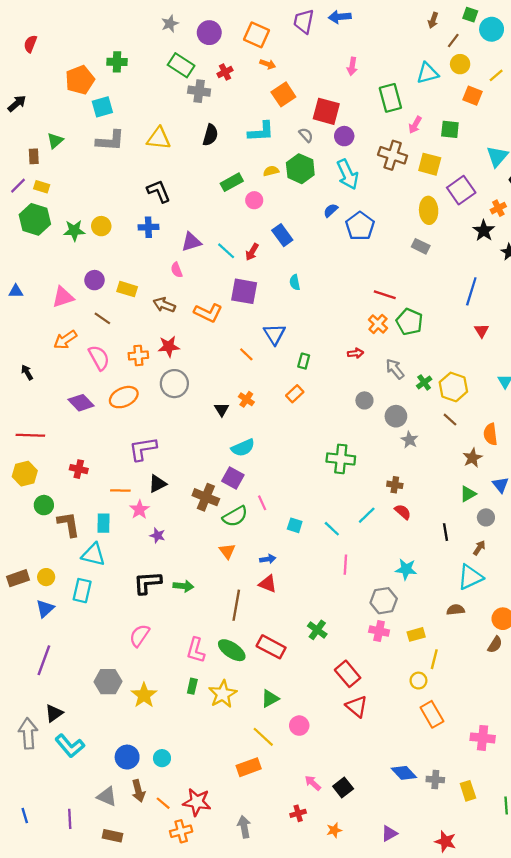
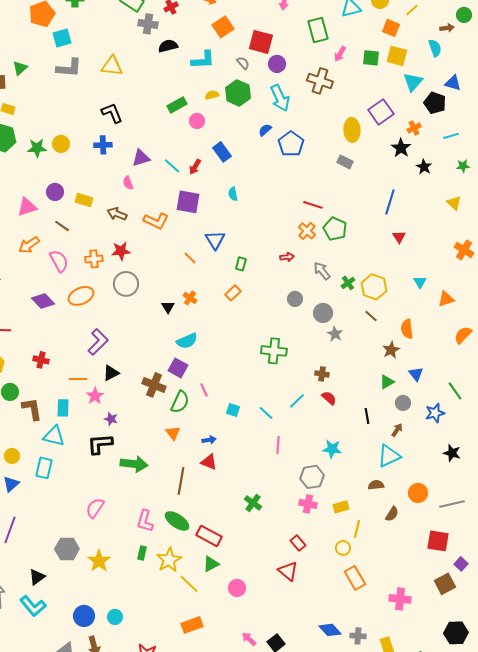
black semicircle: (210, 135) -> (168, 46), moved, turned -120
yellow square: (430, 164) -> (397, 56), moved
purple L-shape: (143, 449) -> (98, 342), turned 144
green semicircle: (235, 516) -> (180, 402), turned -35
black L-shape: (147, 583) -> (100, 444), moved
green arrow: (183, 586) -> (134, 464), size x1.5
brown semicircle: (495, 645) -> (392, 514), moved
red rectangle: (271, 647) -> (209, 536), moved
red rectangle: (348, 674) -> (298, 543), moved, size x0.7
black triangle: (54, 713) -> (37, 577), moved
yellow line: (263, 737) -> (189, 584), moved

